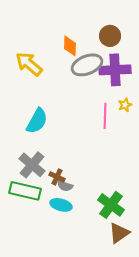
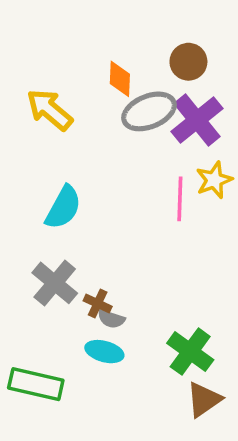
purple cross: (115, 70) -> (197, 120), turned -36
yellow star: (125, 105) -> (214, 180), size x1.5
green rectangle: (25, 191) -> (36, 384), moved

